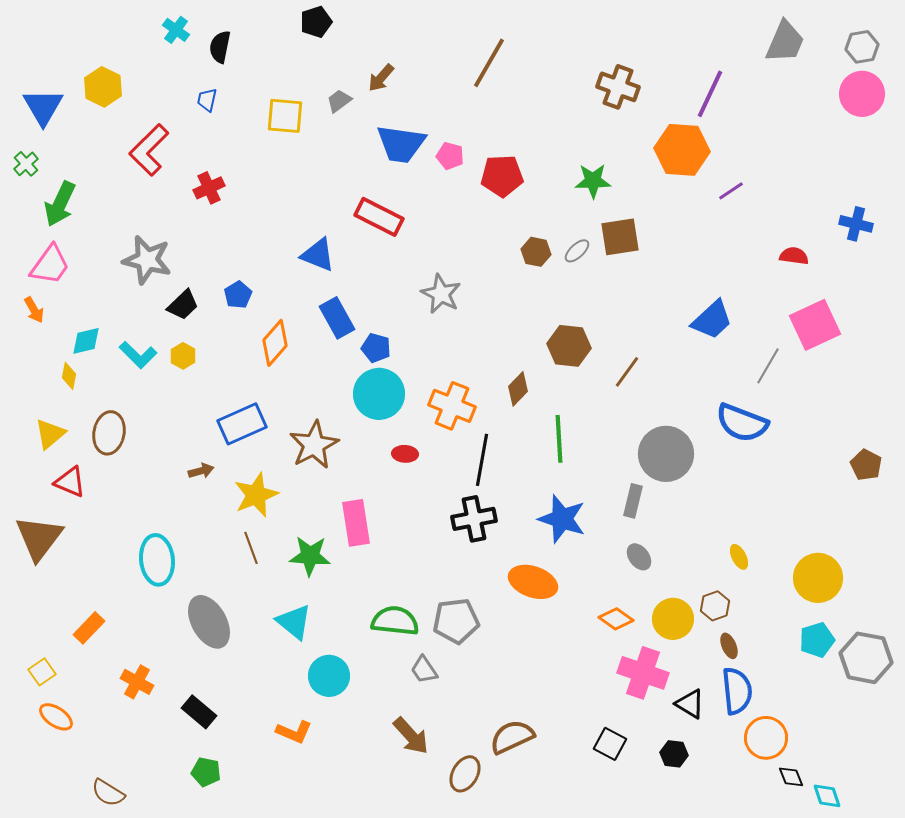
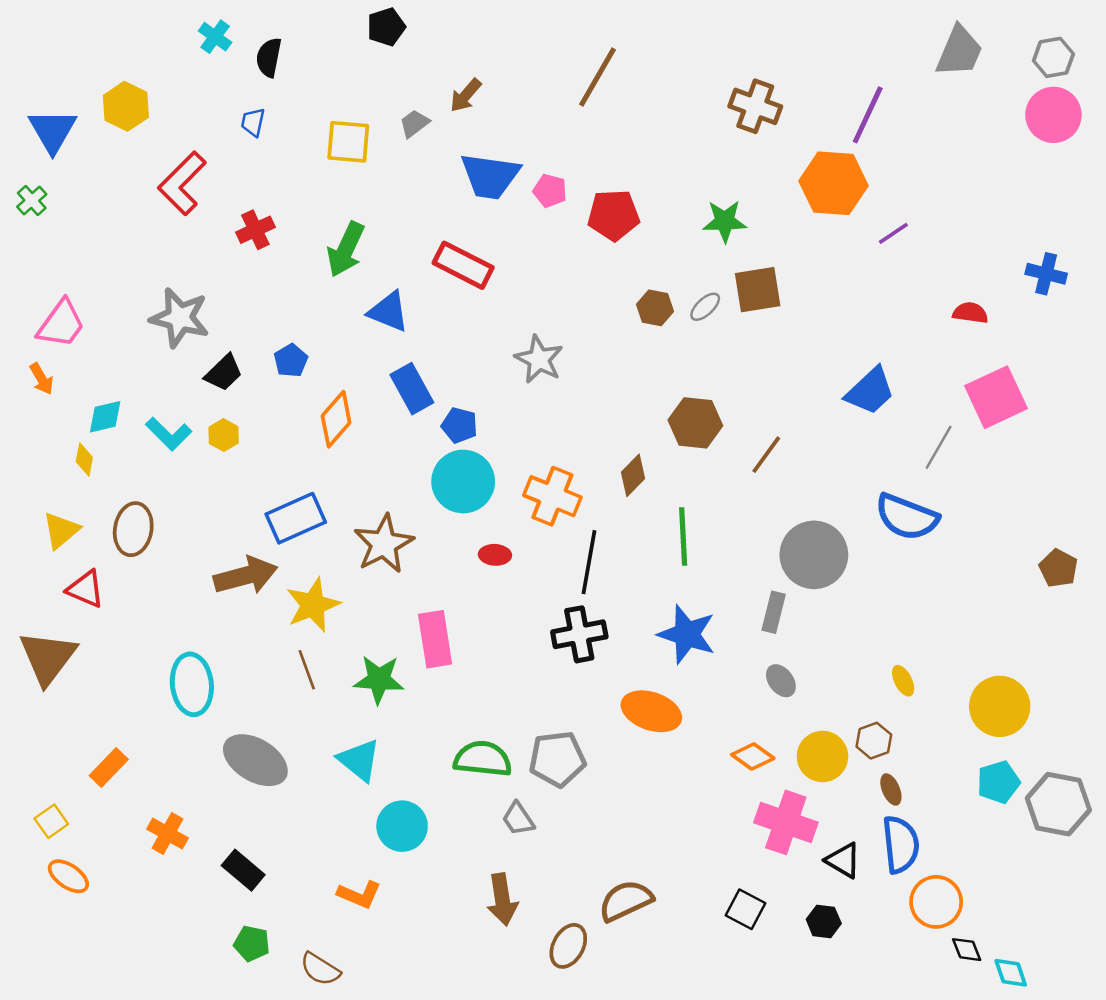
green arrow: (60, 204) -> (346, 249), moved
brown arrow: (201, 471) -> (246, 576), size x2.0
gray ellipse: (209, 622) -> (255, 760), turned -30
brown arrow: (411, 736) -> (502, 899), turned 33
brown semicircle: (108, 793) -> (320, 969), moved

